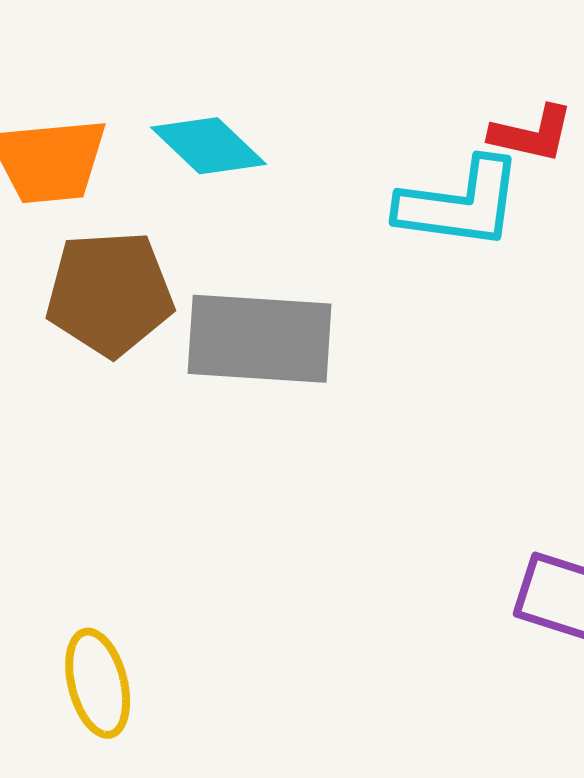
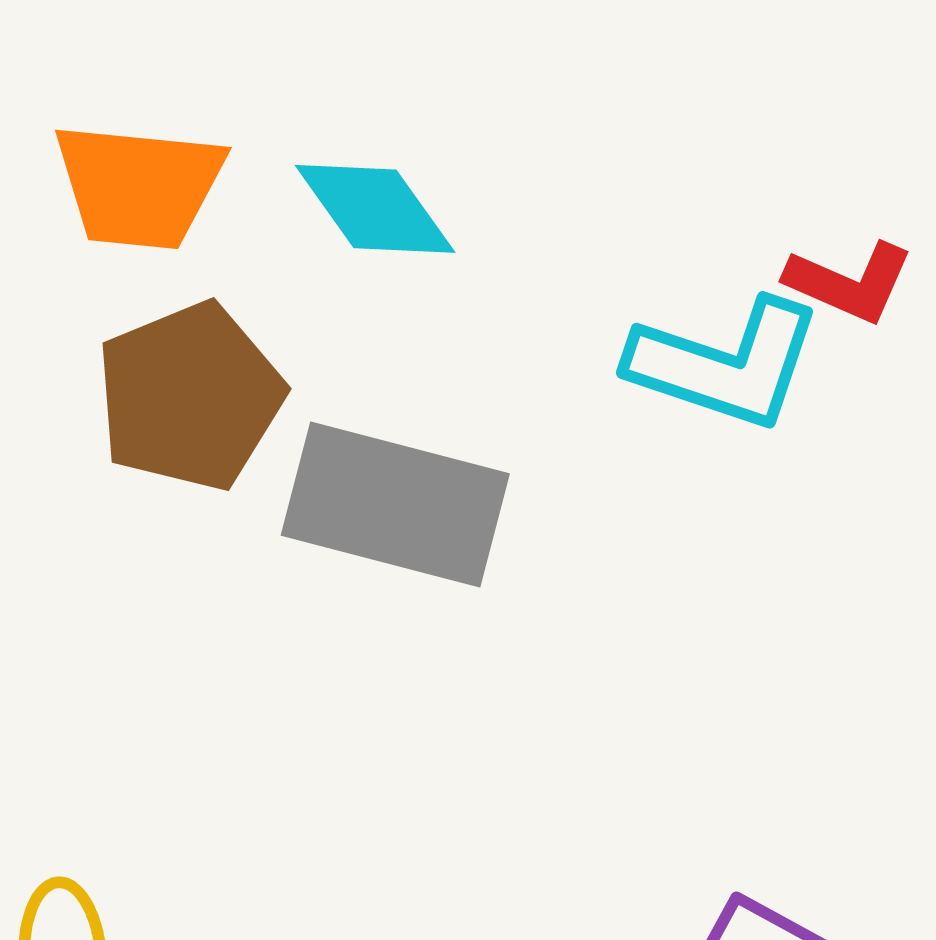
brown pentagon: (110, 293) -> (190, 396), turned -30

